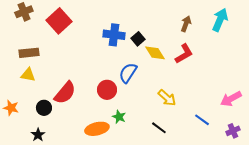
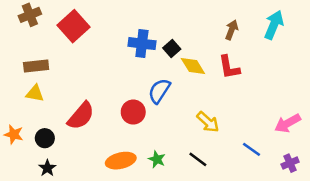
red L-shape: (184, 54) -> (229, 67), turned 110
black circle: (44, 108) -> (45, 138), moved
green star: (119, 117) -> (157, 159), moved

